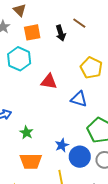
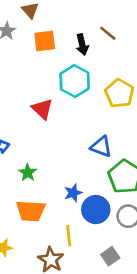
cyan hexagon: (19, 59) -> (75, 81), moved
red triangle: (49, 81) -> (42, 109), moved, turned 30
blue triangle: (79, 99) -> (101, 147), moved

